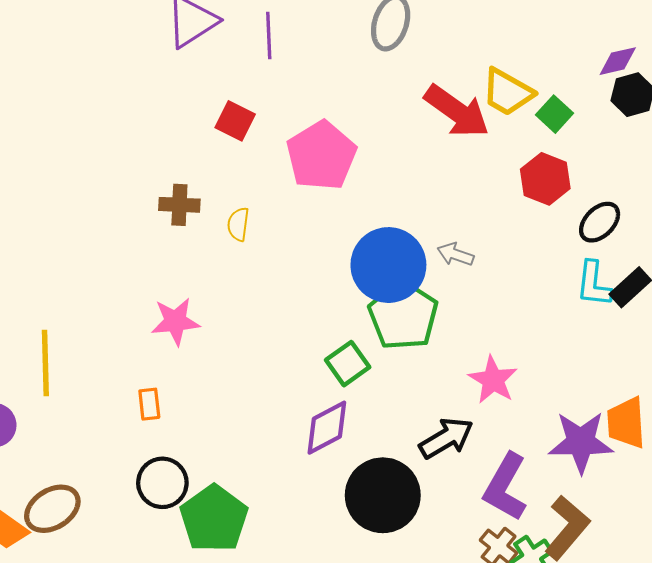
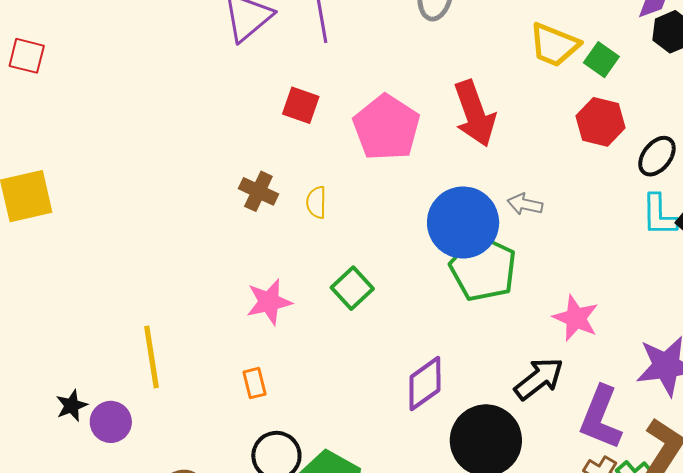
red arrow: (457, 111) -> (475, 113), moved, turned 42
brown cross: (179, 205) -> (258, 191), turned 30
green square: (348, 364) -> (352, 288), moved

